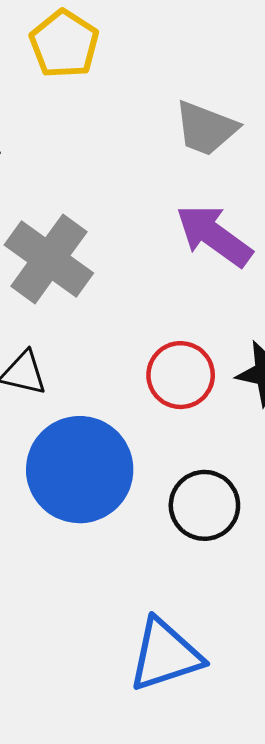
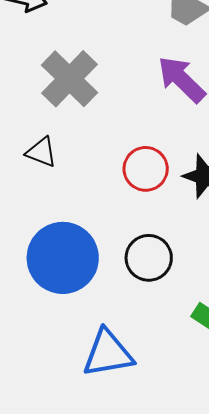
blue circle: (80, 470) -> (63, 258), moved

